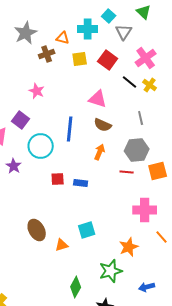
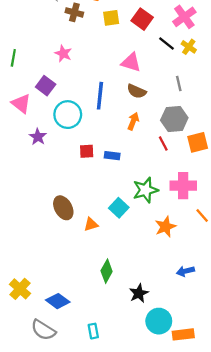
brown cross: (47, 54) -> (74, 12), turned 35
red line: (127, 172) -> (163, 143), turned 56
cyan square: (87, 230) -> (119, 208), turned -30
green star: (111, 271) -> (145, 190), moved

